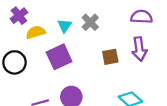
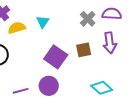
gray cross: (90, 22) -> (88, 19), moved
purple square: (59, 57) -> (56, 57), moved, turned -30

